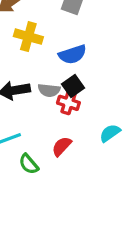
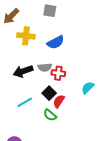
black square: (73, 86) -> (49, 93), moved
green semicircle: (29, 164) -> (50, 115), moved

